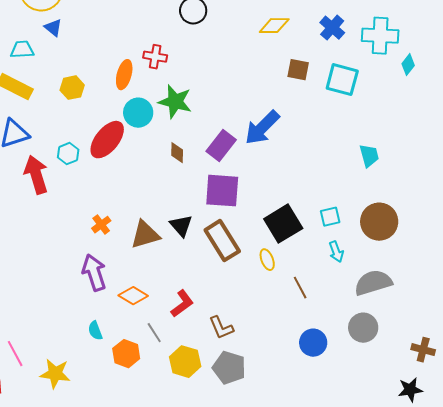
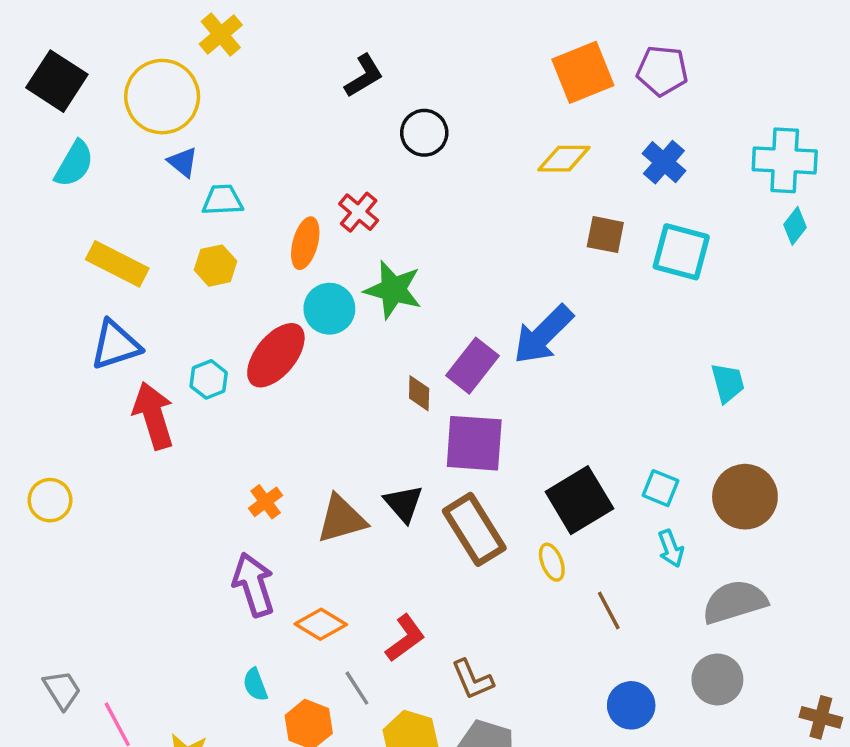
cyan cross: (380, 36) -> (785, 160), moved
cyan trapezoid: (22, 50) -> (222, 200), moved
red cross: (155, 57) -> (359, 212), turned 30
brown diamond: (177, 153) -> (419, 393), moved
cyan square: (330, 217) -> (660, 488), turned 35

